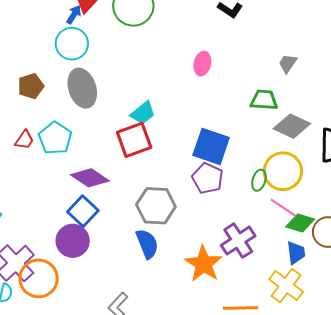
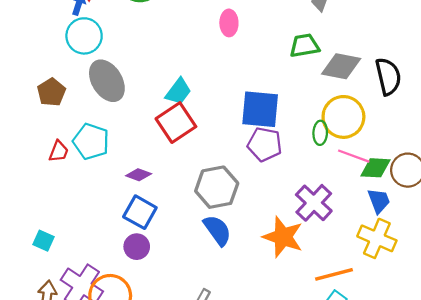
purple diamond: (90, 178) -> (139, 175), size x0.6
purple circle: (73, 241) -> (137, 247), size x0.7

